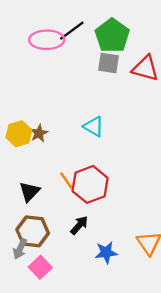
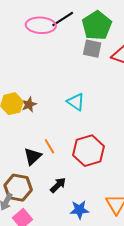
red hexagon: (90, 184) -> (89, 151), moved
black triangle: (29, 192) -> (33, 156), moved

